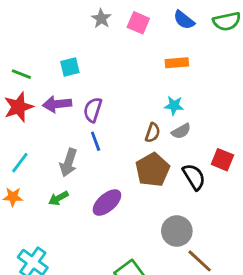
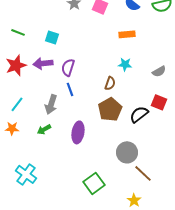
cyan square: (70, 67) -> (52, 37), turned 32
green line: (21, 74) -> (18, 32), moved
gray semicircle: (181, 131) -> (159, 71), moved
black semicircle: (194, 177) -> (139, 114), turned -96
purple ellipse: (107, 203) -> (78, 132), turned -40

